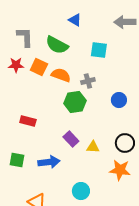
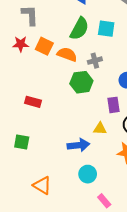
green semicircle: (57, 45) -> (79, 29), moved, turned -90
purple rectangle: (71, 139) -> (113, 105), moved, turned 35
blue arrow: (49, 162) -> (78, 145), moved

